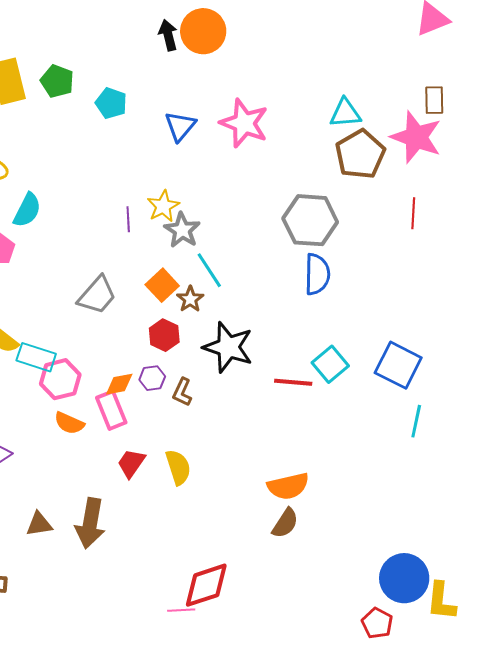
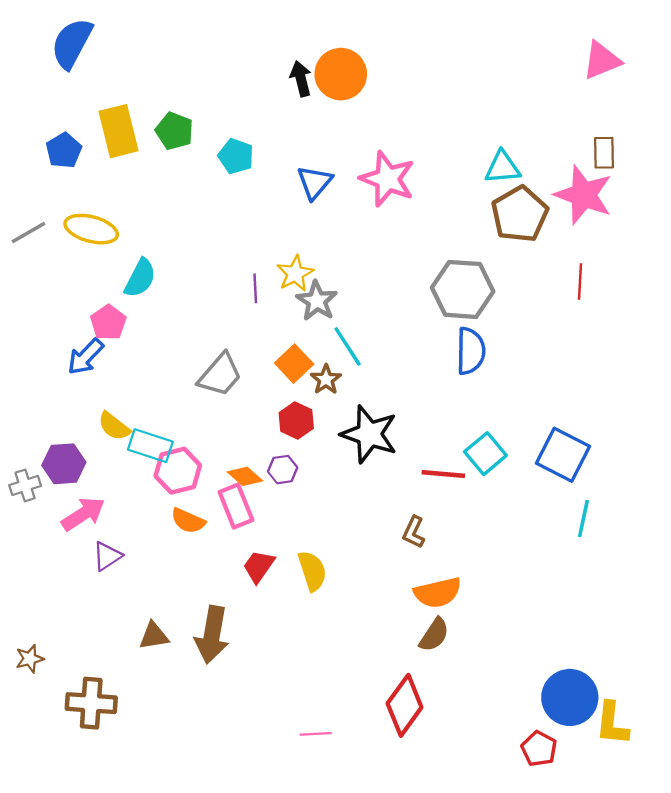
orange diamond: (119, 384) -> (245, 476), turned 52
brown L-shape: (182, 392) -> (414, 532), moved
red diamond: (206, 585) -> (405, 705), moved, turned -36

